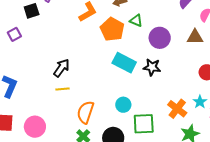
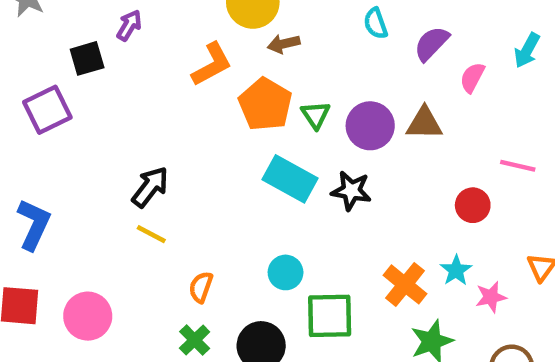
green triangle: (136, 21) -> (316, 115), moved, turned 32
purple square: (14, 34) -> (47, 110), size x1.5
brown triangle: (195, 37) -> (424, 123), moved
yellow line: (63, 89) -> (151, 234), turned 32
orange semicircle: (85, 112) -> (201, 287), size x0.6

